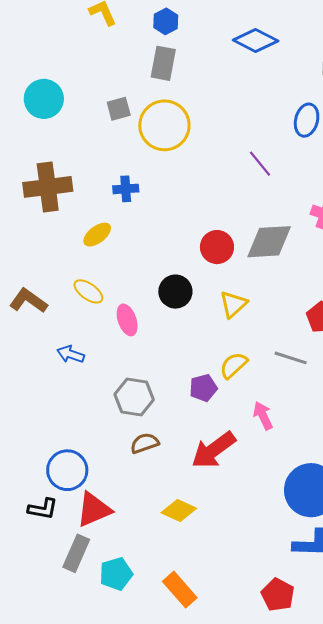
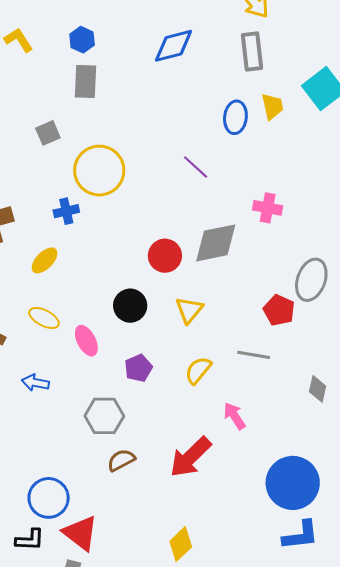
blue diamond: (256, 40) -> (174, 46), turned -33
yellow circle: (164, 125) -> (99, 171), moved
purple pentagon: (203, 388) -> (138, 368), moved
red triangle: (94, 510) -> (80, 533), turned -51
yellow diamond: (179, 511) -> (181, 544), moved, turned -60

